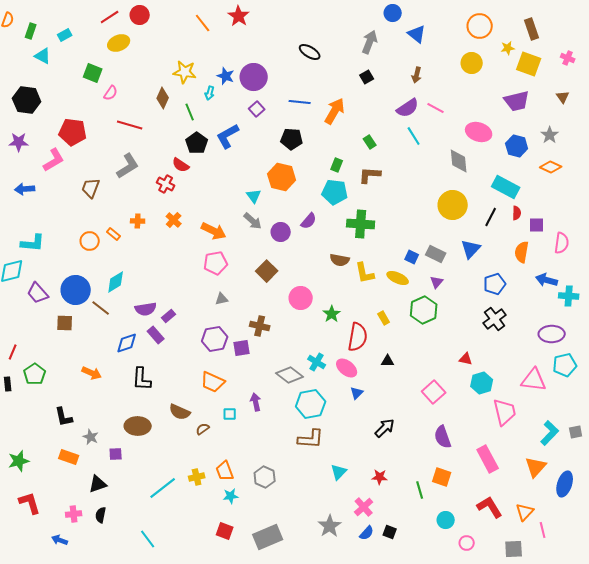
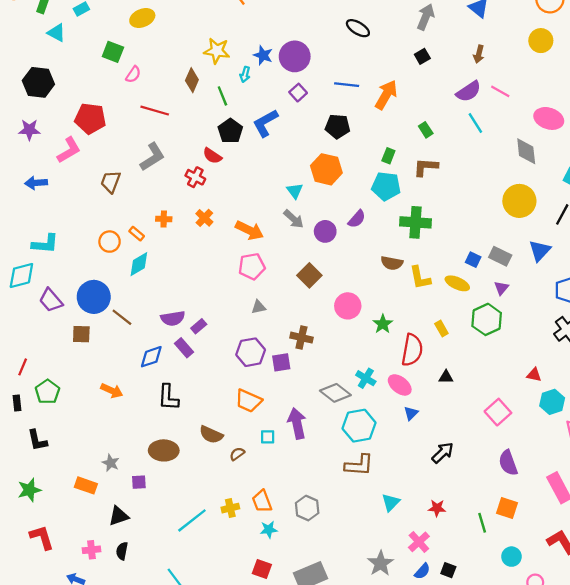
cyan diamond: (116, 282) -> (139, 264), moved
purple arrow: (256, 402) -> (297, 423), size x1.5
black L-shape: (64, 417) -> (37, 440), moved

